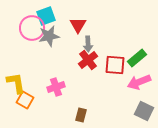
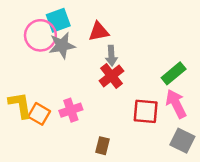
red triangle: (78, 25) -> (99, 32), turned 48
red square: (115, 65) -> (146, 111), moved
pink arrow: (139, 82) -> (176, 104), turned 85
orange square: (25, 100) -> (39, 114), moved

